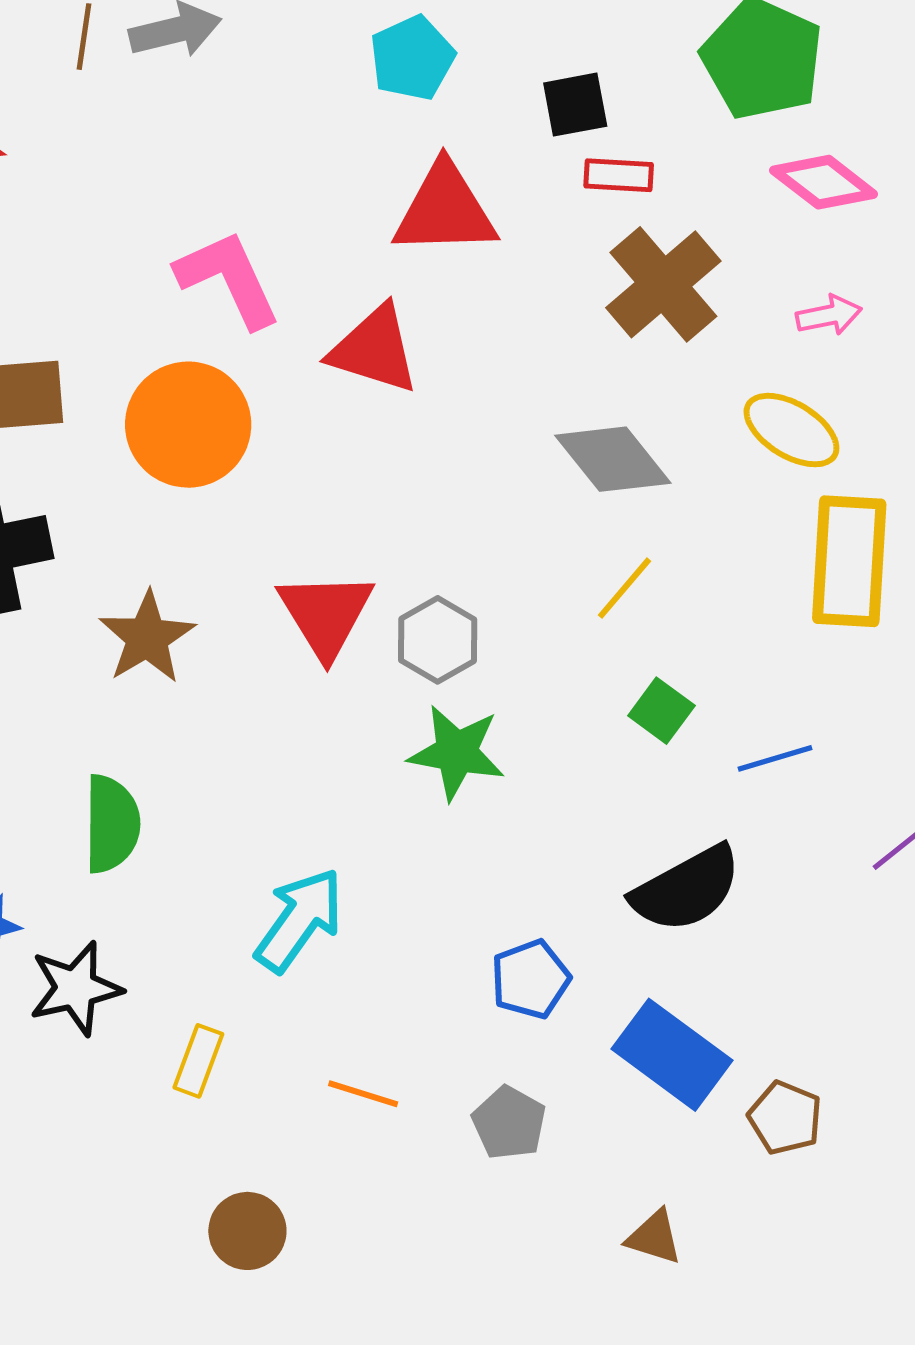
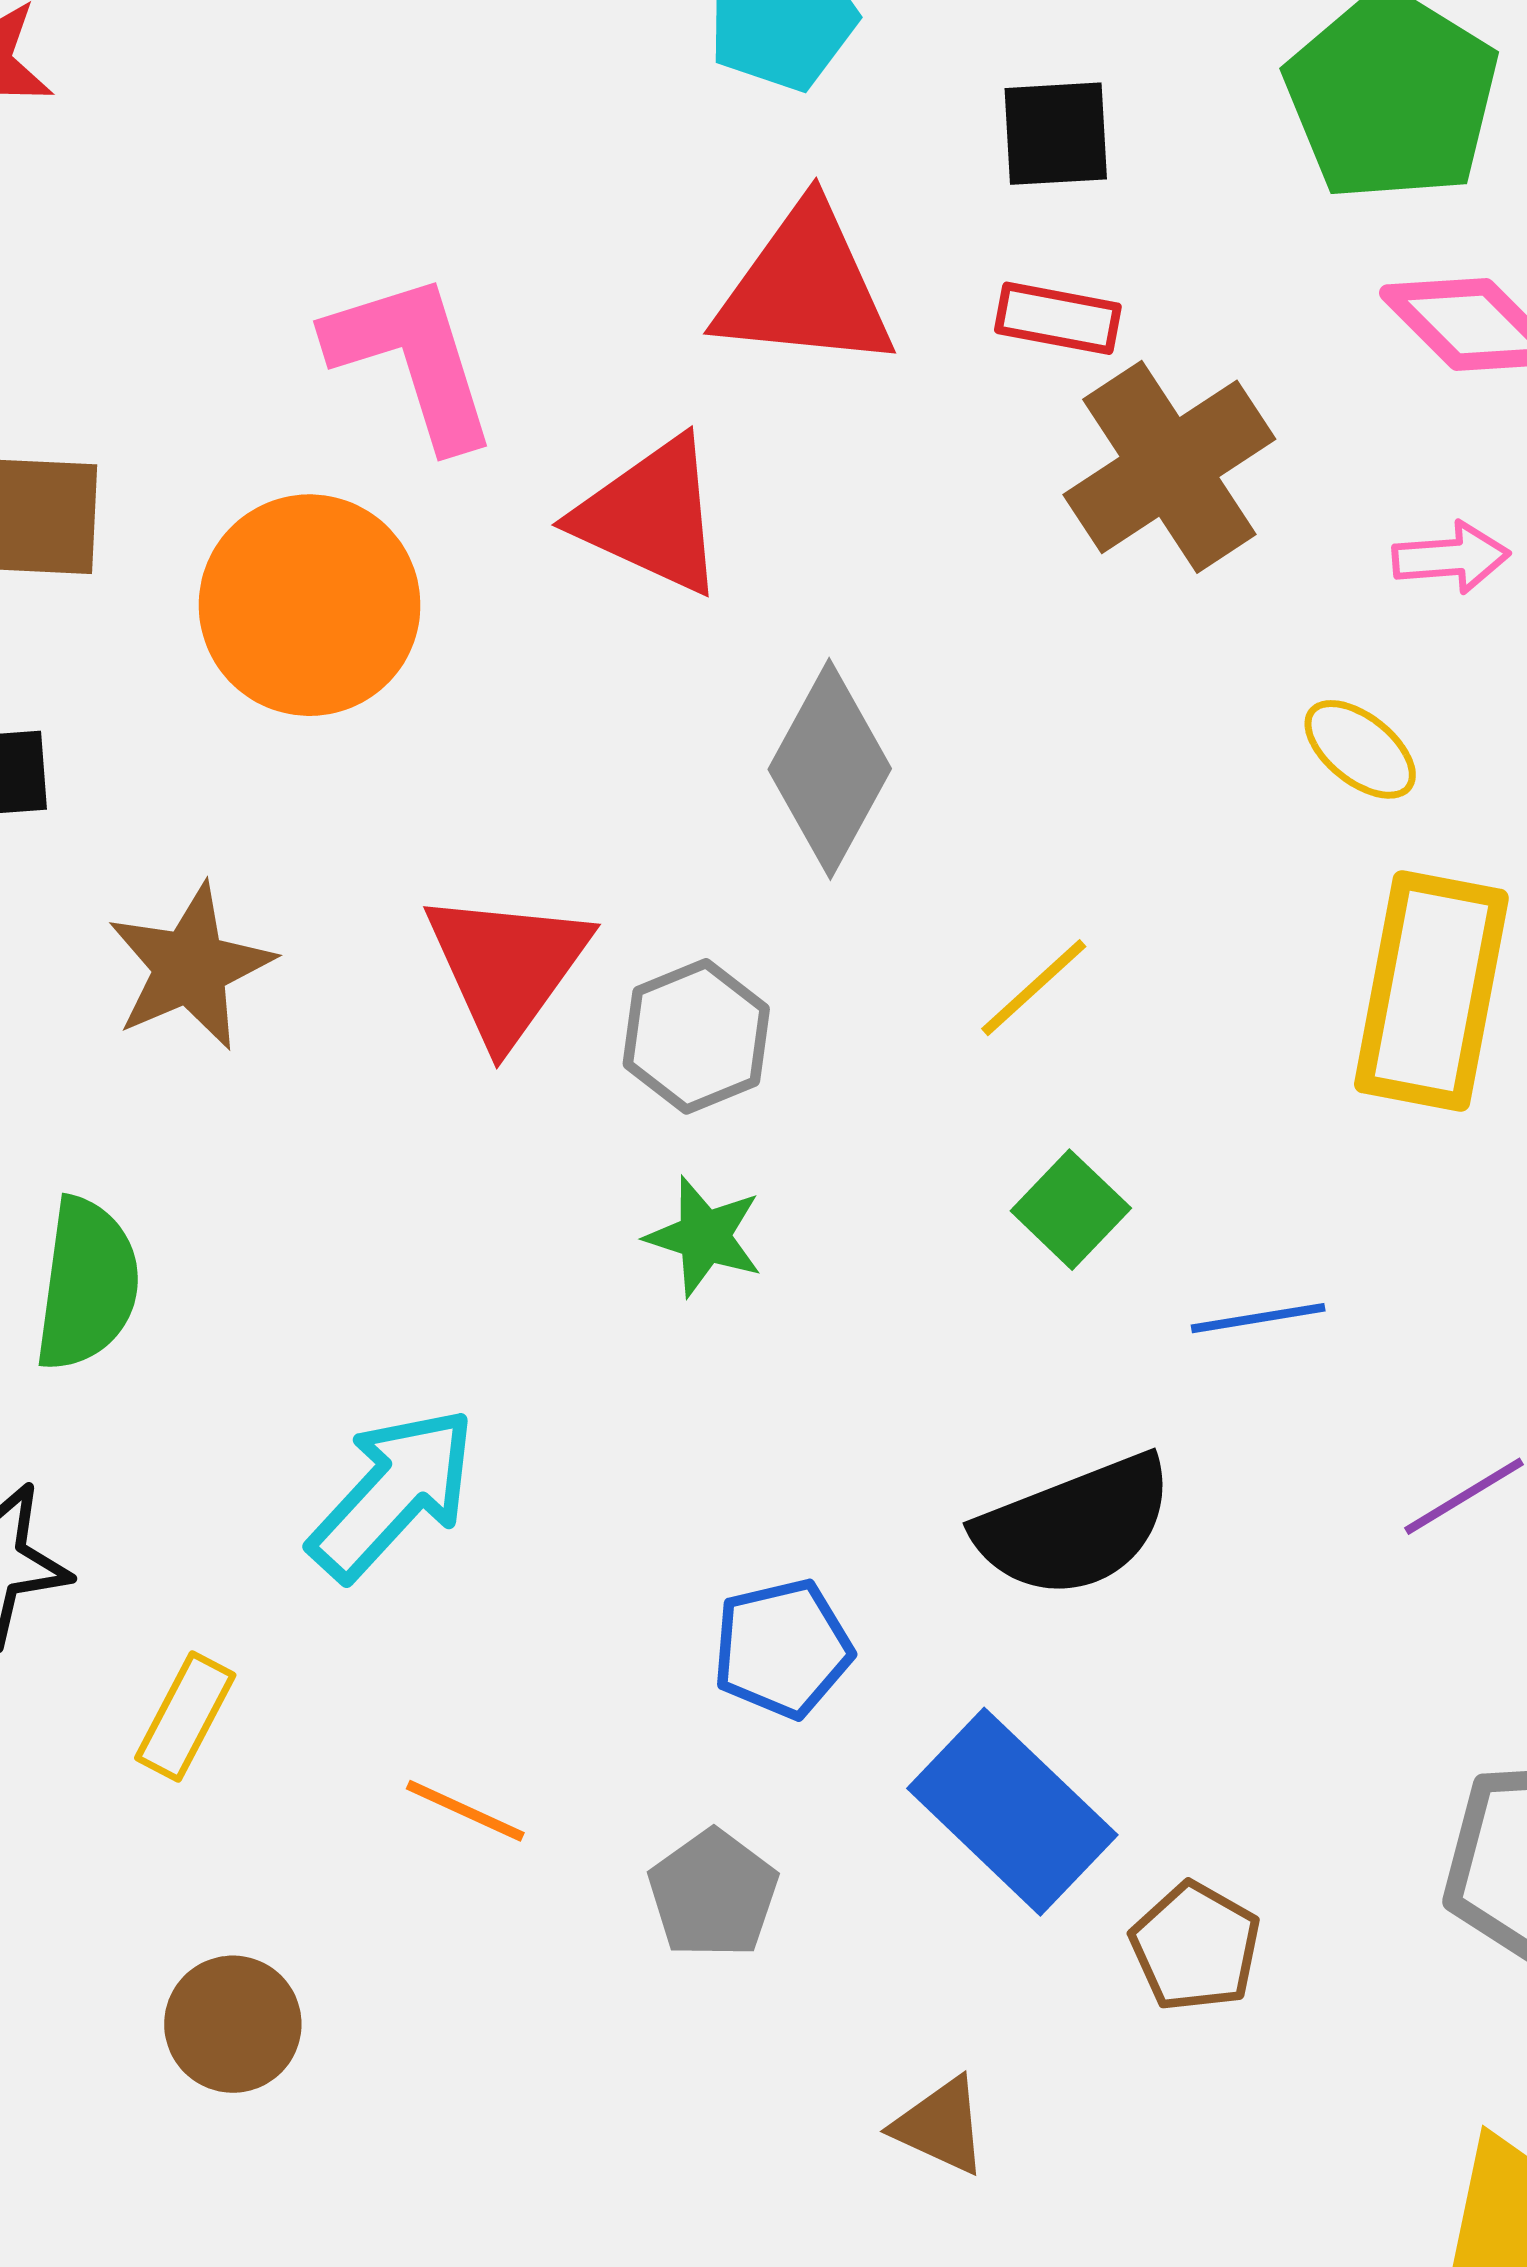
red rectangle: (619, 175) -> (1058, 318), moved
yellow ellipse: (791, 430) -> (1360, 749), size x0.7
gray diamond: (613, 459) -> (830, 769), moved, turned 60
green star: (457, 752) -> (704, 1237), size x0.7

